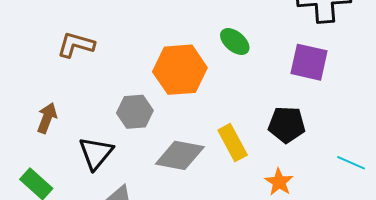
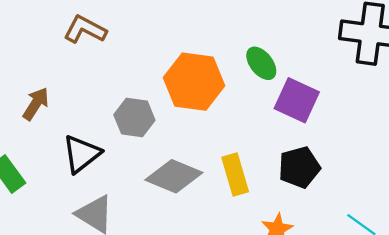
purple square: (309, 62) -> (297, 100), moved
black pentagon: (287, 125) -> (299, 167), turned -30

